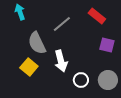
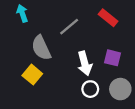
purple square: (107, 45) -> (113, 58), moved
white arrow: (61, 61) -> (85, 63), moved

